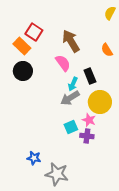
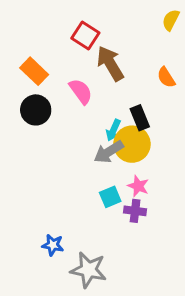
red square: (34, 32) -> (85, 35), moved
pink semicircle: (63, 63) -> (81, 91), moved
yellow circle: (100, 102) -> (132, 144), moved

